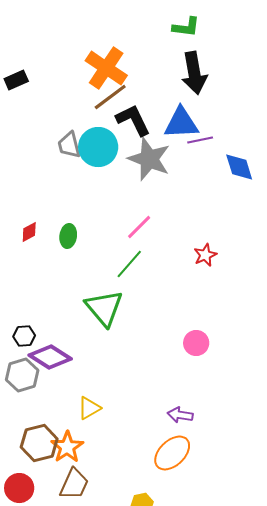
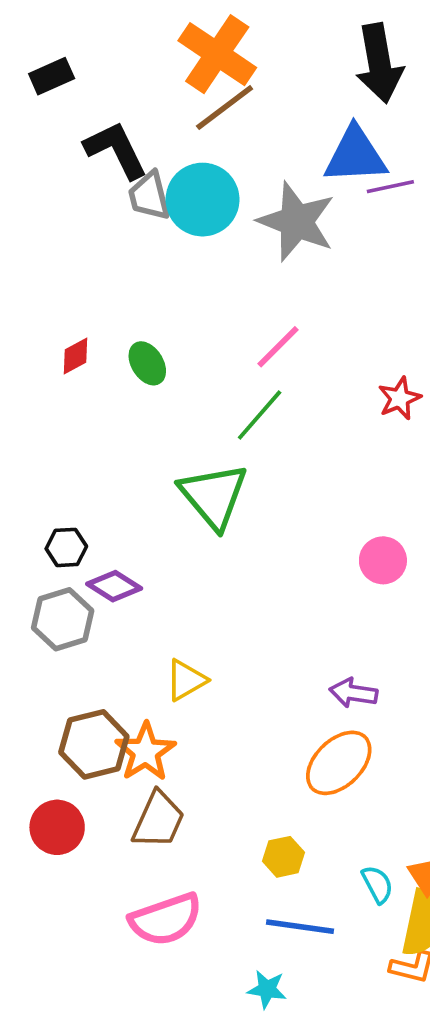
black L-shape: (133, 120) -> (116, 150), moved
green ellipse: (68, 236) -> (147, 363), turned -40
purple diamond: (50, 357) -> (114, 586), size x0.7

